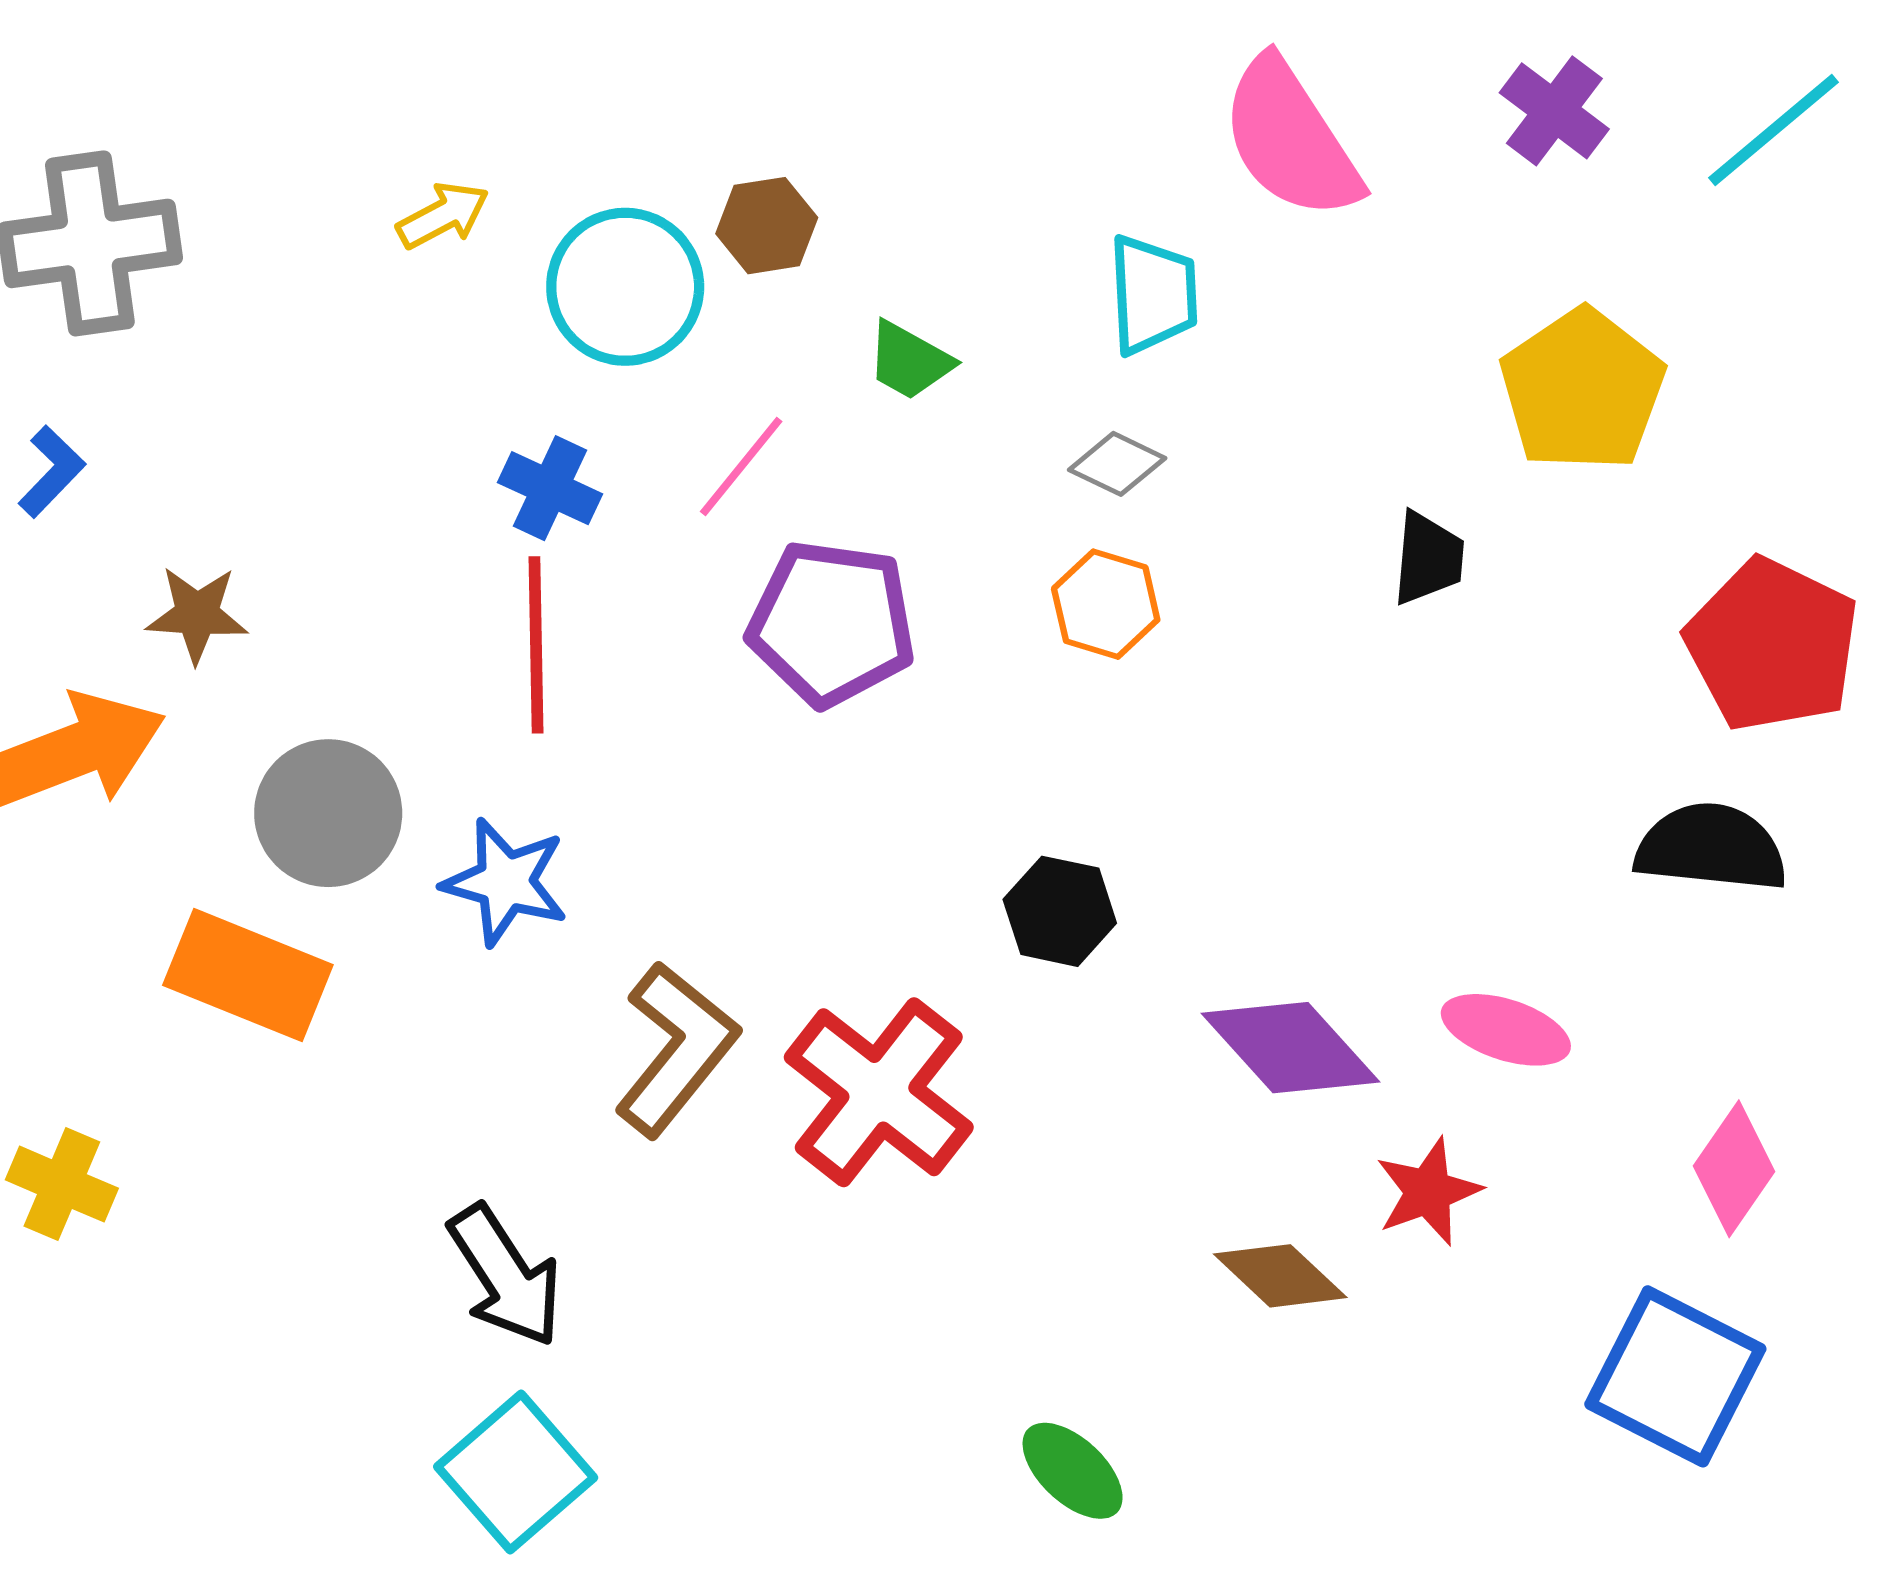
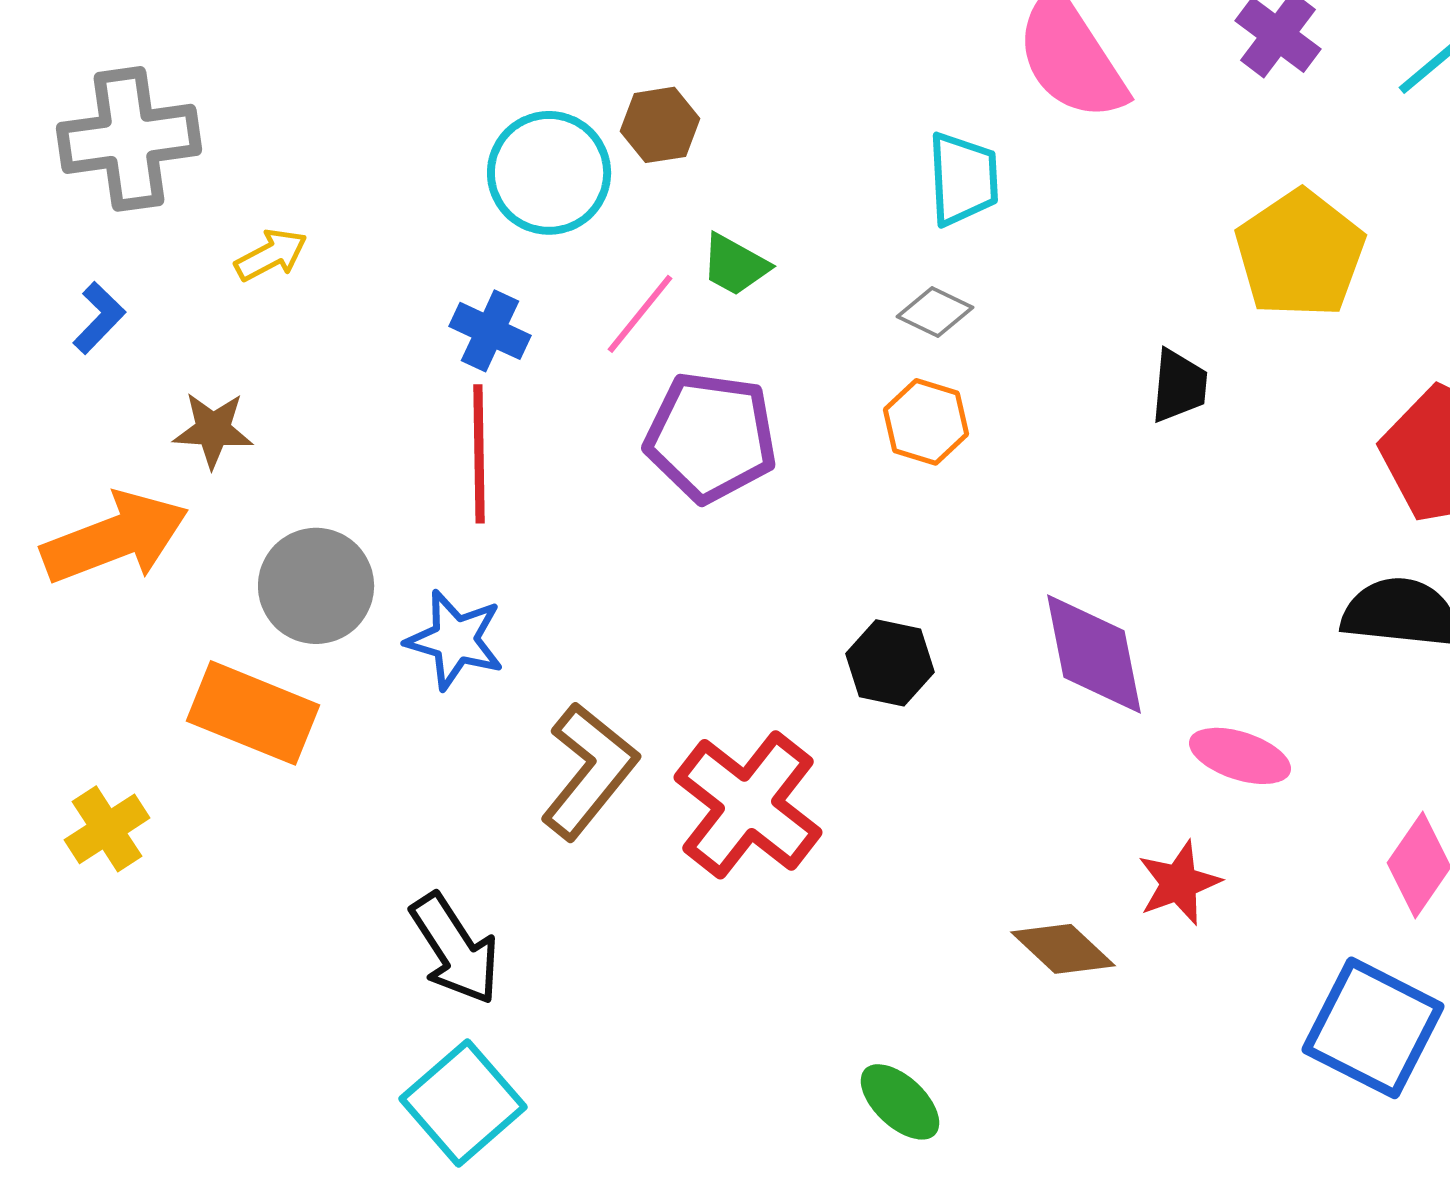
yellow arrow: (443, 215) -> (271, 255), moved
green trapezoid: (909, 361) -> (735, 265), moved
purple diamond: (1290, 1048) -> (1094, 654), moved, turned 31
yellow cross: (62, 1184) -> (107, 829), moved, turned 34

